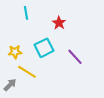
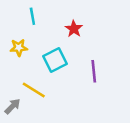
yellow star: (15, 52) -> (19, 48), moved
purple line: (75, 57) -> (94, 71), turned 36

